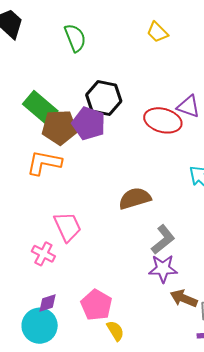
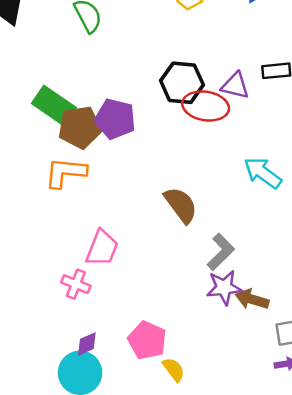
black hexagon: (104, 98) -> (182, 83), moved
brown semicircle: (135, 198) -> (181, 205), turned 76
pink trapezoid: (68, 227) -> (102, 248), turned 52
brown arrow: (184, 298) -> (252, 299), moved

